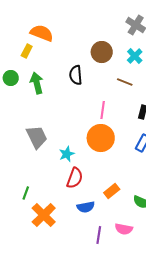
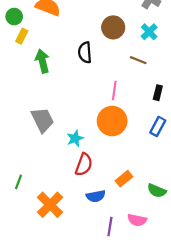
yellow rectangle: (27, 51) -> (22, 36), moved
green circle: (11, 78) -> (14, 17), moved
green line: (26, 193) -> (19, 182), moved

